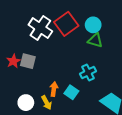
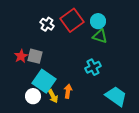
white cross: (40, 28) -> (47, 24), size x0.6
orange arrow: (54, 89) -> (68, 91), moved
cyan square: (71, 92) -> (44, 81), moved, size x1.6

